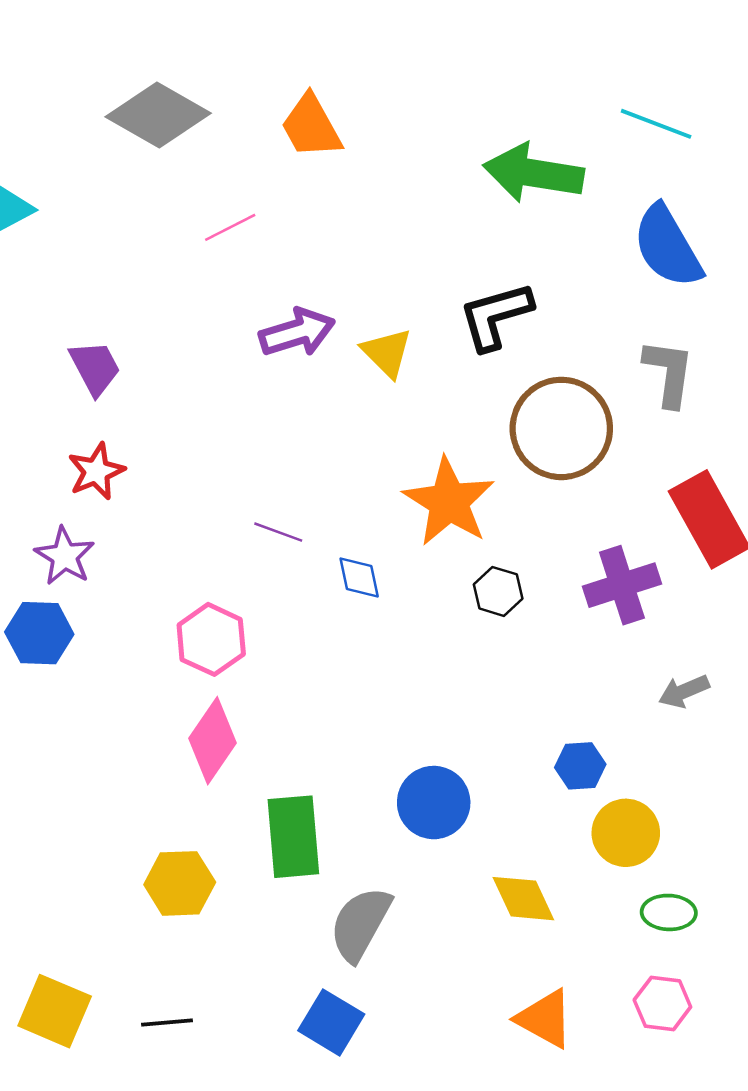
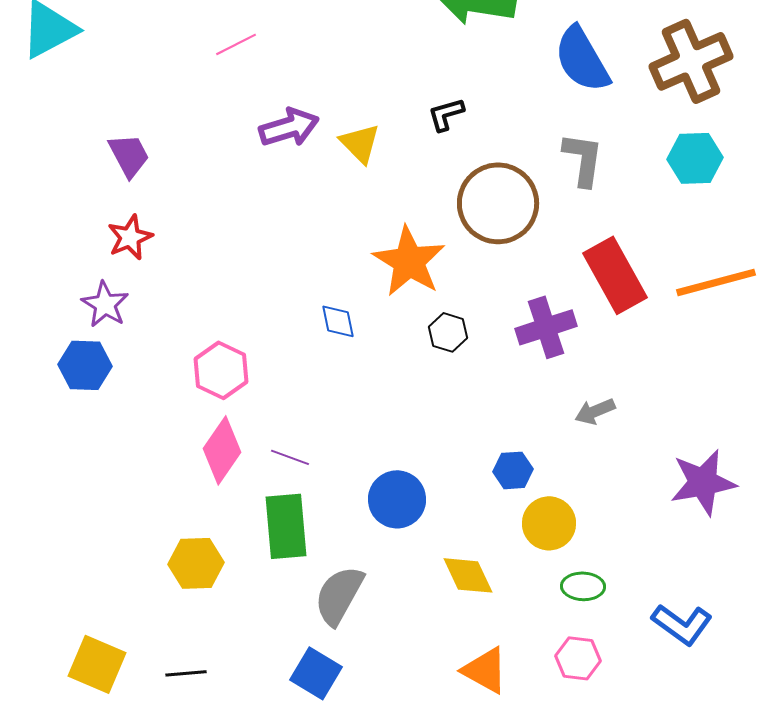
black L-shape: (496, 316) -> (446, 114), size x0.6
purple line: (278, 532) -> (290, 457), moved

